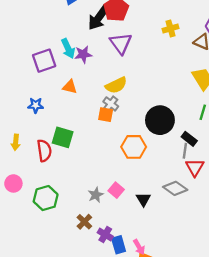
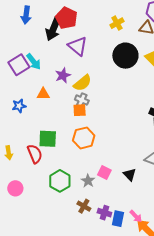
purple star: (83, 54) -> (63, 75), moved
purple square: (44, 61) -> (19, 65), moved
blue star: (36, 105) -> (19, 106), moved
black circle: (160, 120) -> (125, 56), moved
orange hexagon: (134, 147) -> (84, 138), moved
green hexagon: (46, 198) -> (60, 181), moved
blue rectangle: (119, 245) -> (118, 219), turned 42

